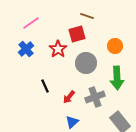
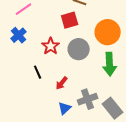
orange circle: (115, 46) -> (108, 32), size x1.6
red star: (58, 49) -> (51, 46), moved
gray cross: (95, 97) -> (88, 99), moved

